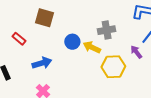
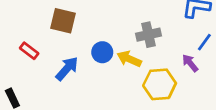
blue arrow: (42, 63) -> (67, 69), moved, turned -30

